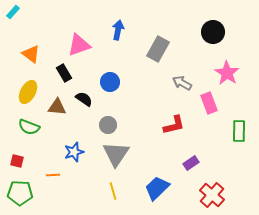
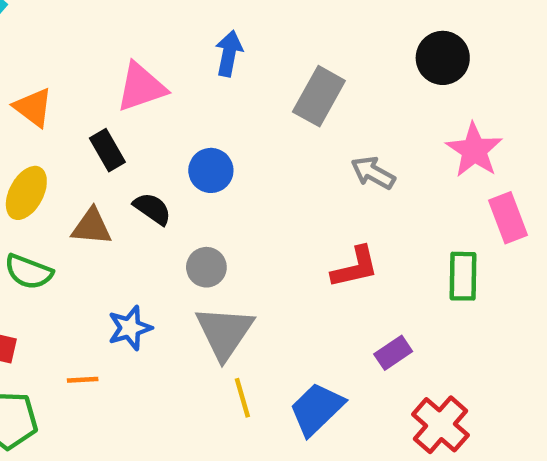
pink rectangle: (209, 103) -> (508, 218), moved
green rectangle: (239, 131) -> (463, 276), moved
yellow line: (113, 191) -> (242, 398), moved

